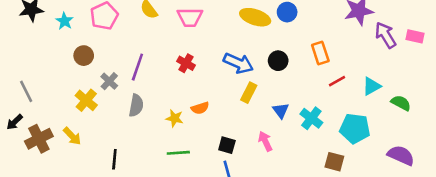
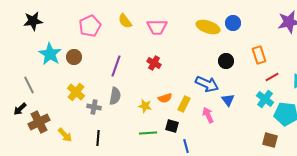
cyan star: (64, 21) -> (50, 54), moved, size x1.6
blue arrow: (238, 63) -> (207, 84), moved
gray cross: (109, 81) -> (94, 107), moved, turned -32
yellow rectangle: (249, 93) -> (184, 104), moved
cyan cross: (311, 118) -> (265, 99), moved
yellow arrow: (72, 136) -> (65, 135), moved
pink arrow: (265, 141) -> (208, 115), moved
black square: (227, 145) -> (172, 126), moved

